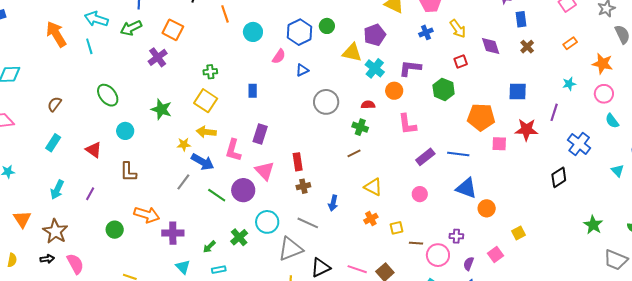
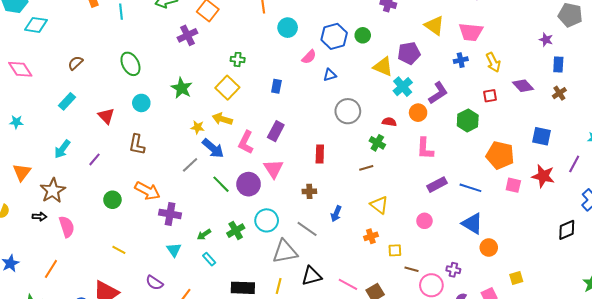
purple diamond: (491, 46) -> (523, 86), turned -35
purple L-shape: (410, 68) -> (438, 93), turned 130
red rectangle: (298, 162) -> (320, 154), moved
cyan rectangle: (219, 270) -> (209, 259), turned 48

